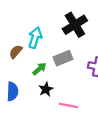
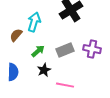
gray rectangle: (63, 58) -> (65, 50), moved

